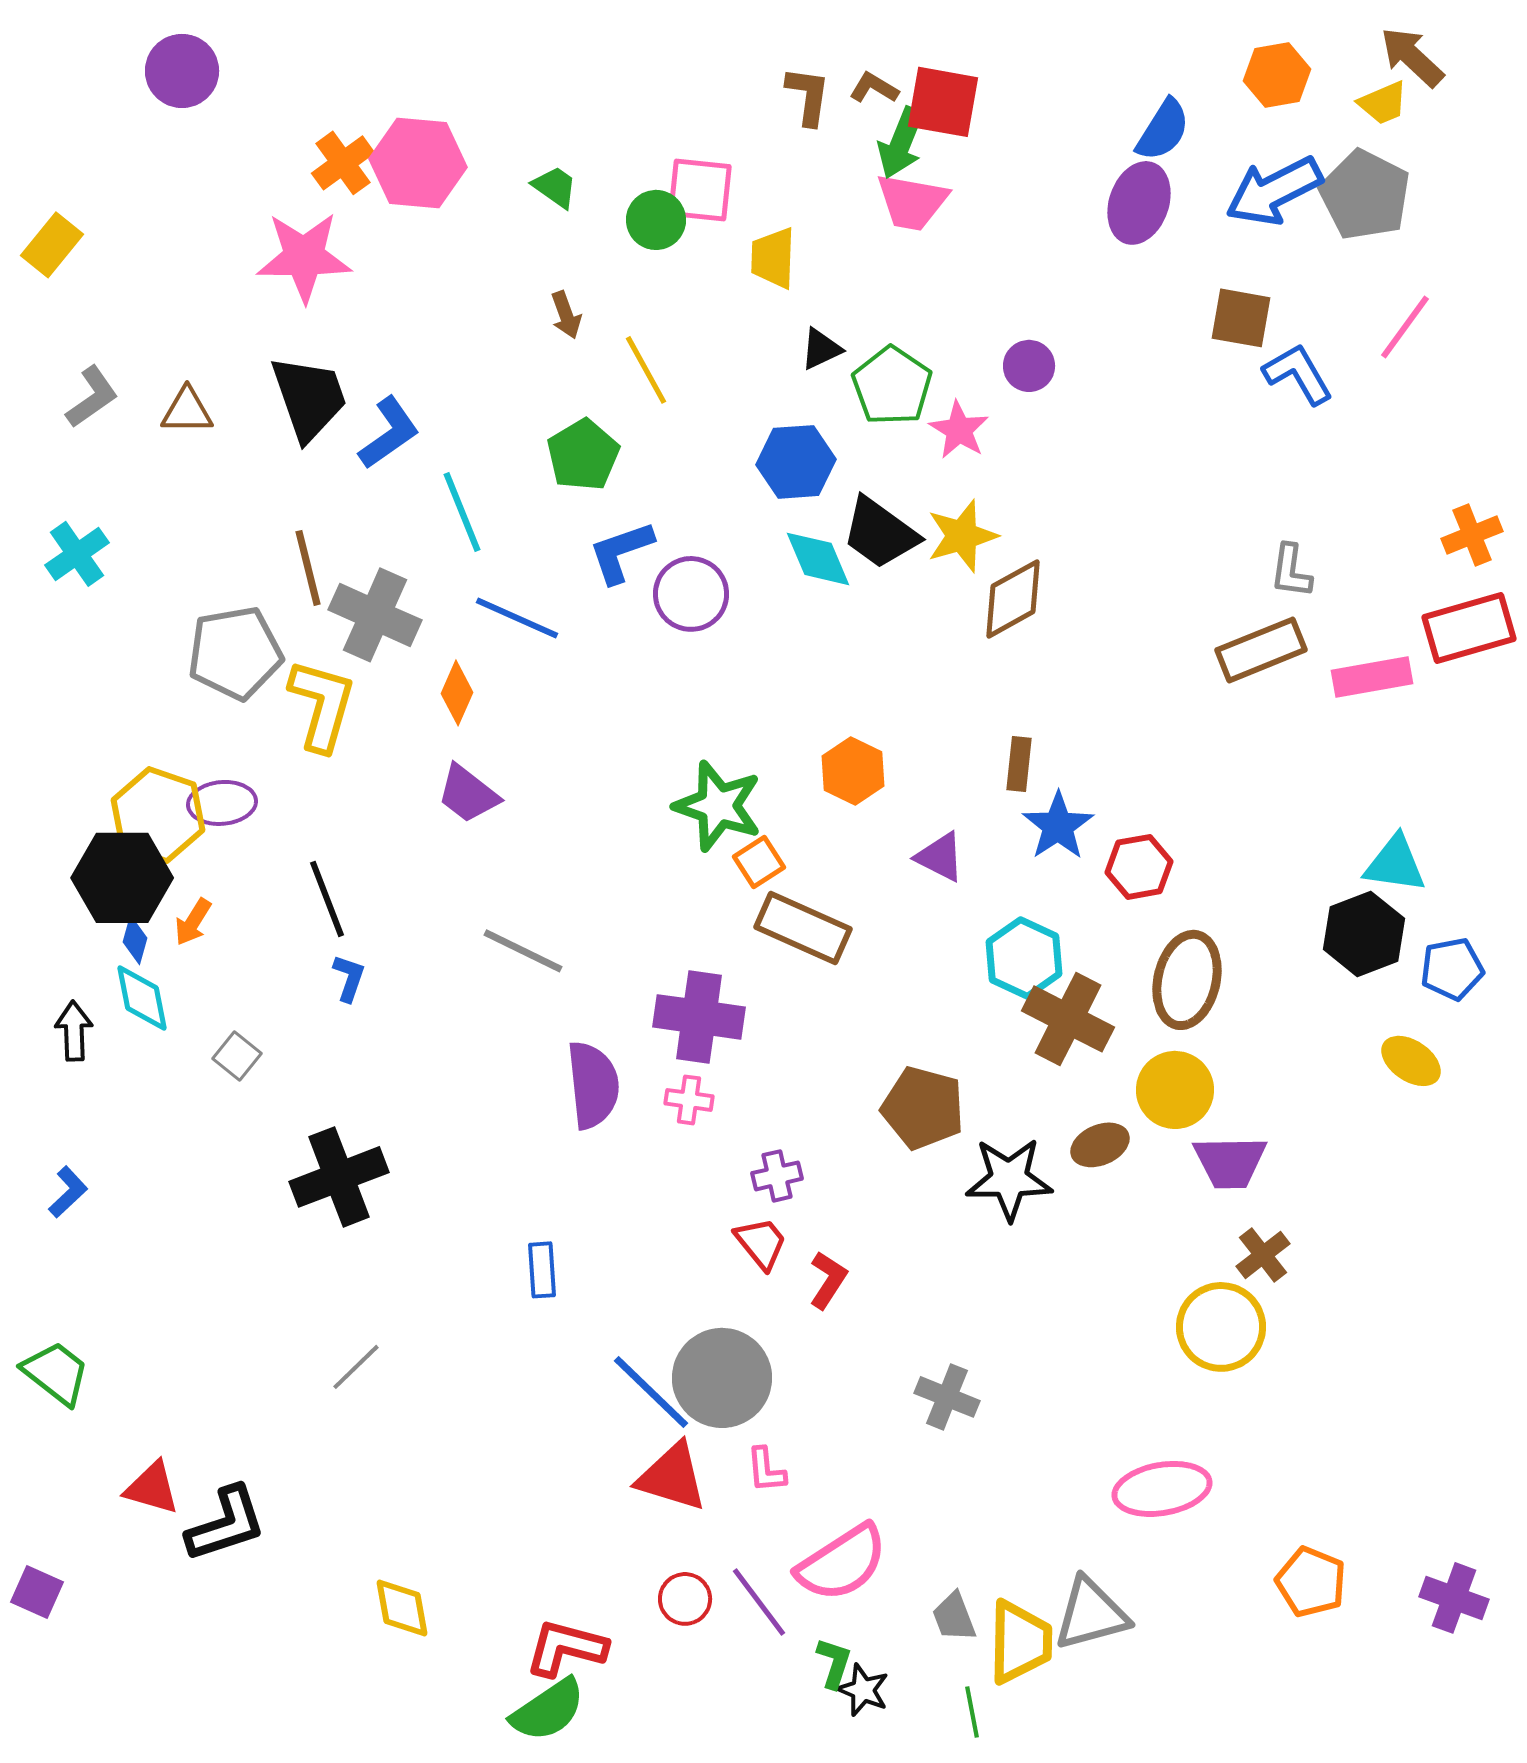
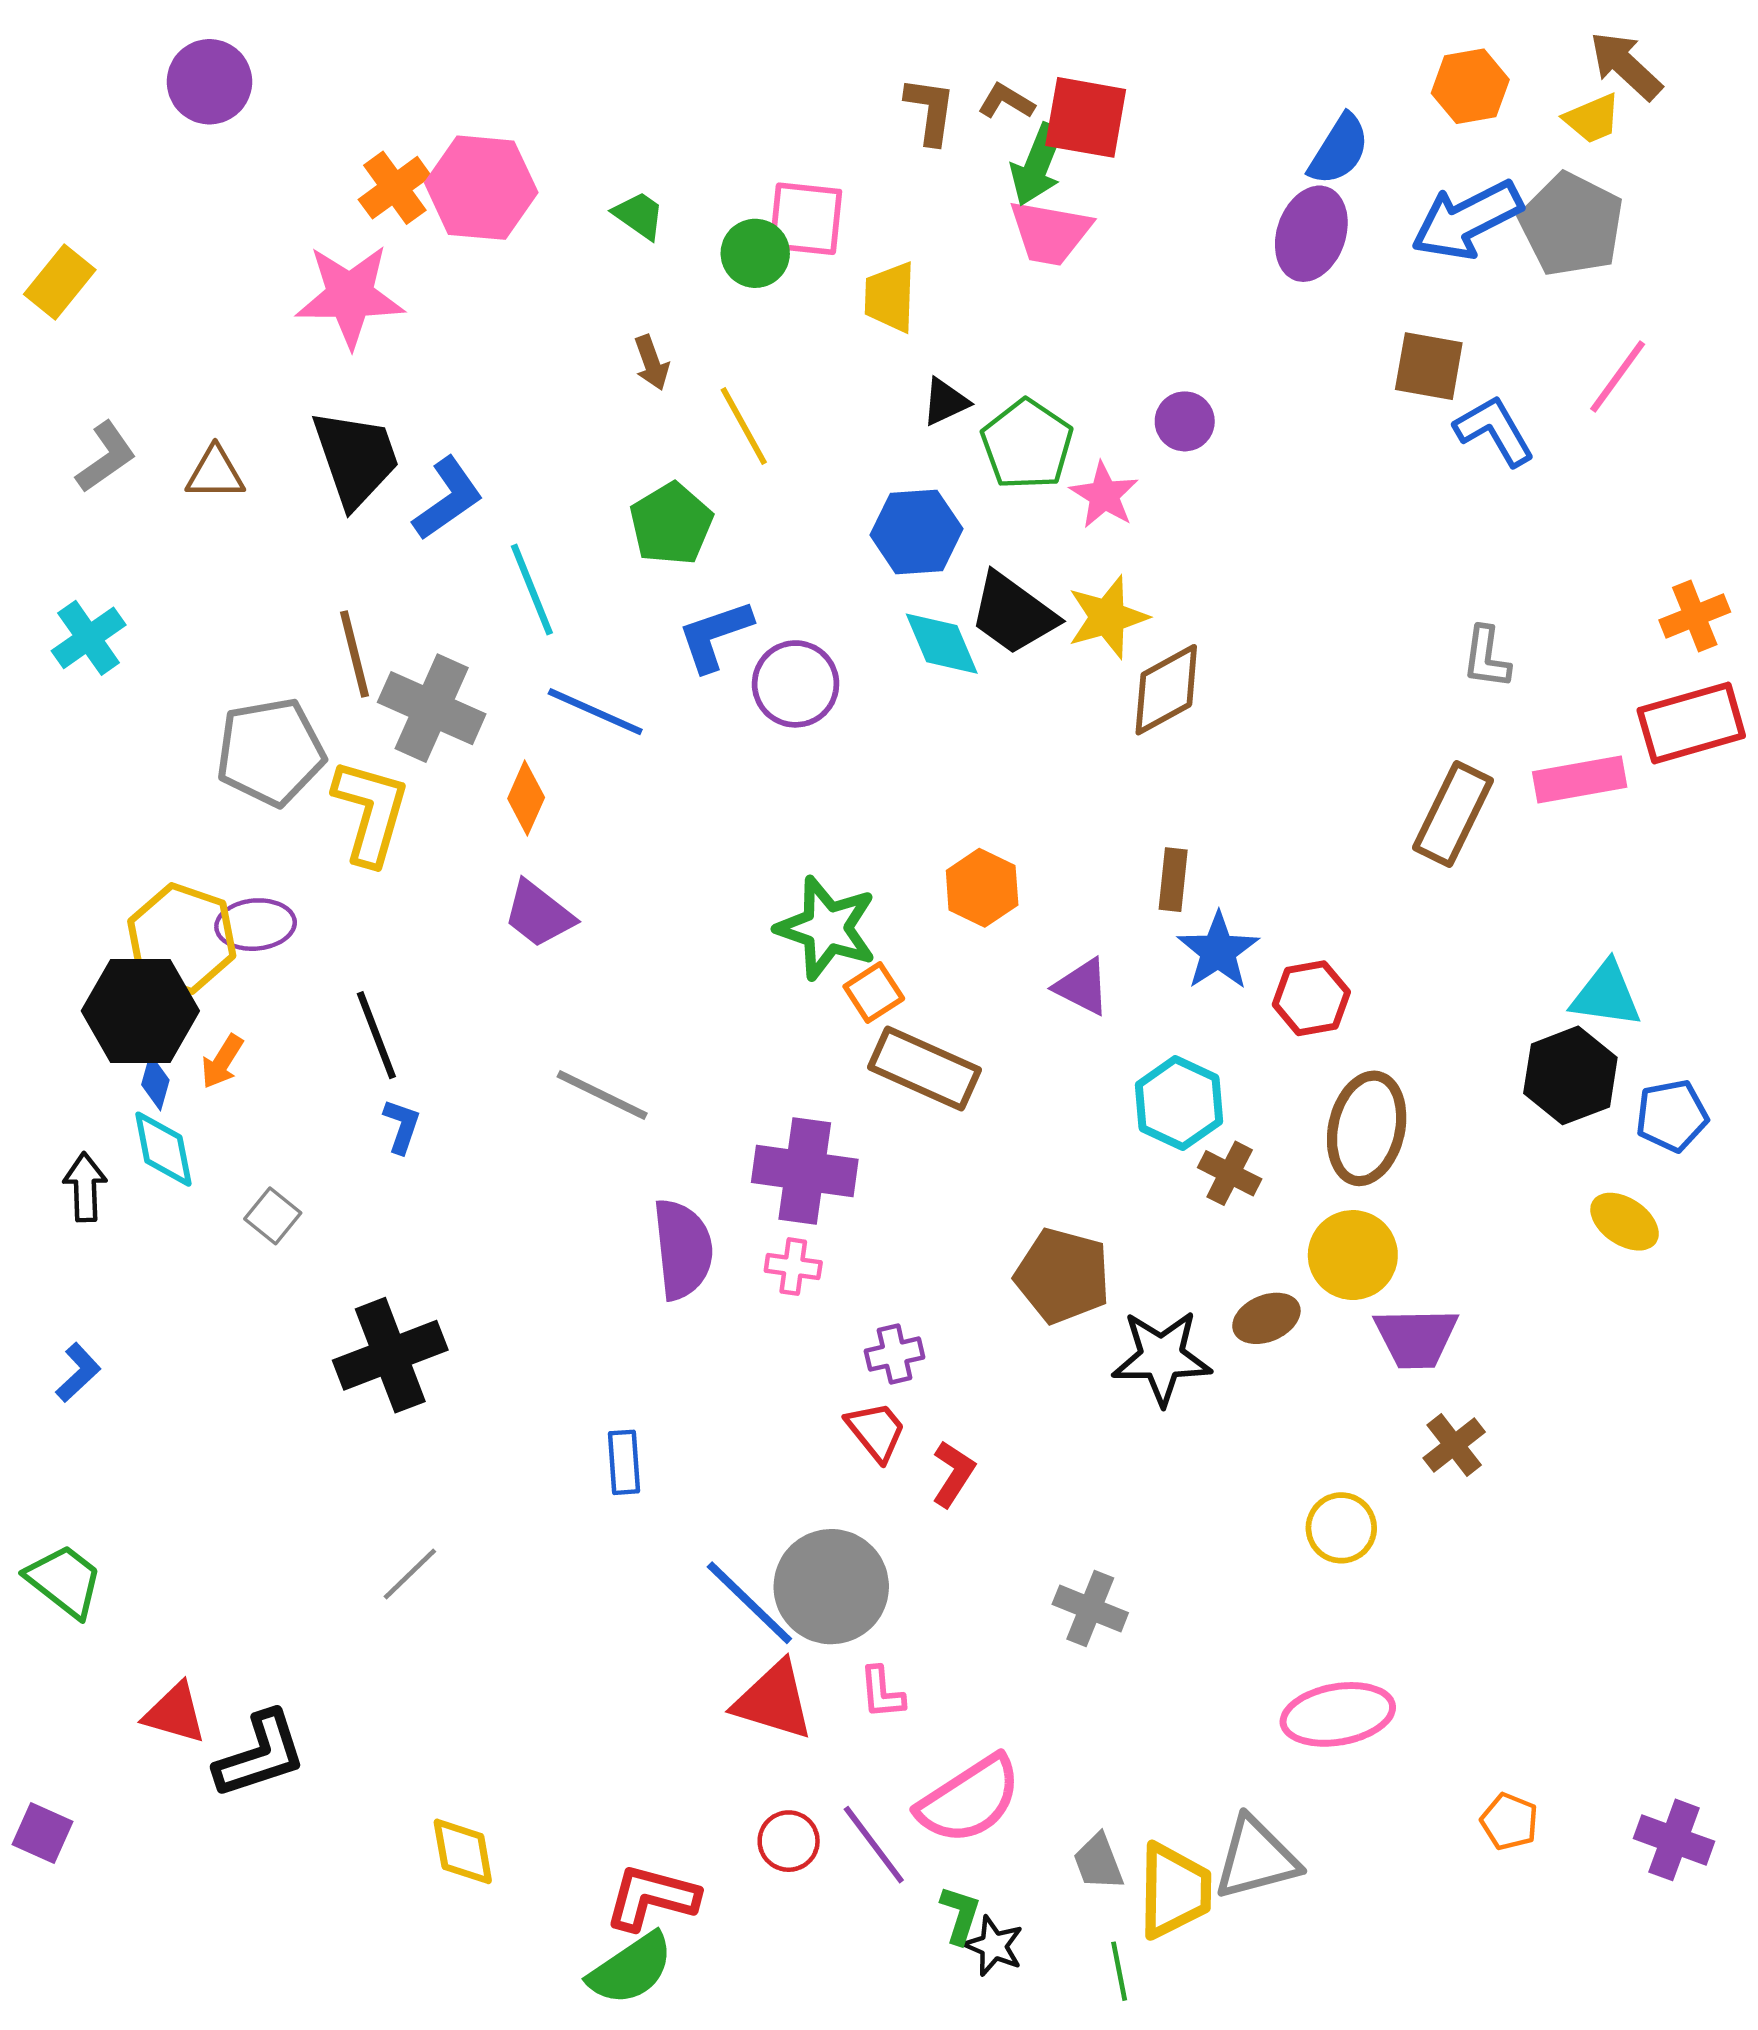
brown rectangle: (1261, 650) -> (1453, 814), moved, turned -42
brown cross: (1068, 1019) -> (1230, 1173), size x0.6
yellow circle: (1221, 1327) -> (1341, 1528), moved, size x0.7
orange pentagon: (1311, 1582) -> (1509, 1822), size x0.7

